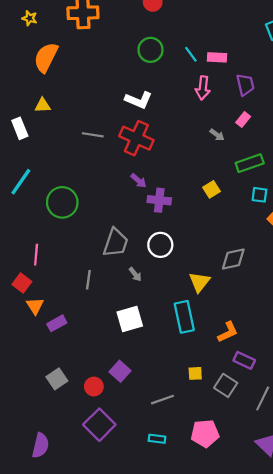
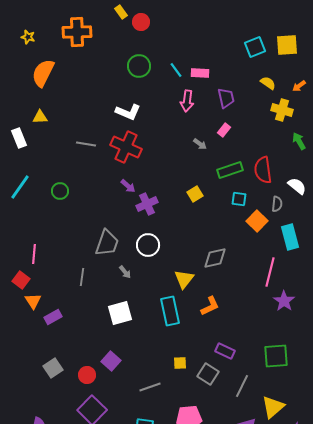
purple cross: (159, 200) -> (147, 204), turned -30
green circle: (62, 202) -> (60, 191), moved, size x0.6
orange L-shape: (228, 332) -> (210, 306), moved

